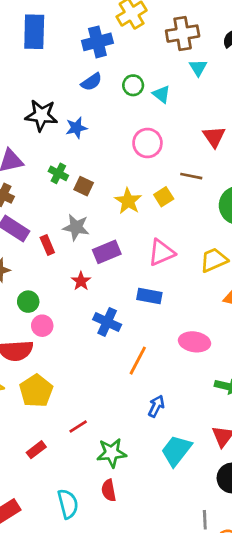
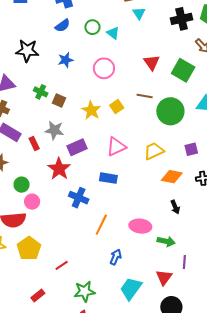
blue star: (76, 128) -> (66, 60), moved
brown line: (191, 176) -> (145, 96), moved
red star: (81, 281) -> (59, 169), size x1.6
pink ellipse: (195, 342) -> (140, 226), moved
red line: (78, 427) -> (62, 265), moved
red rectangle: (36, 450) -> (38, 295), moved

